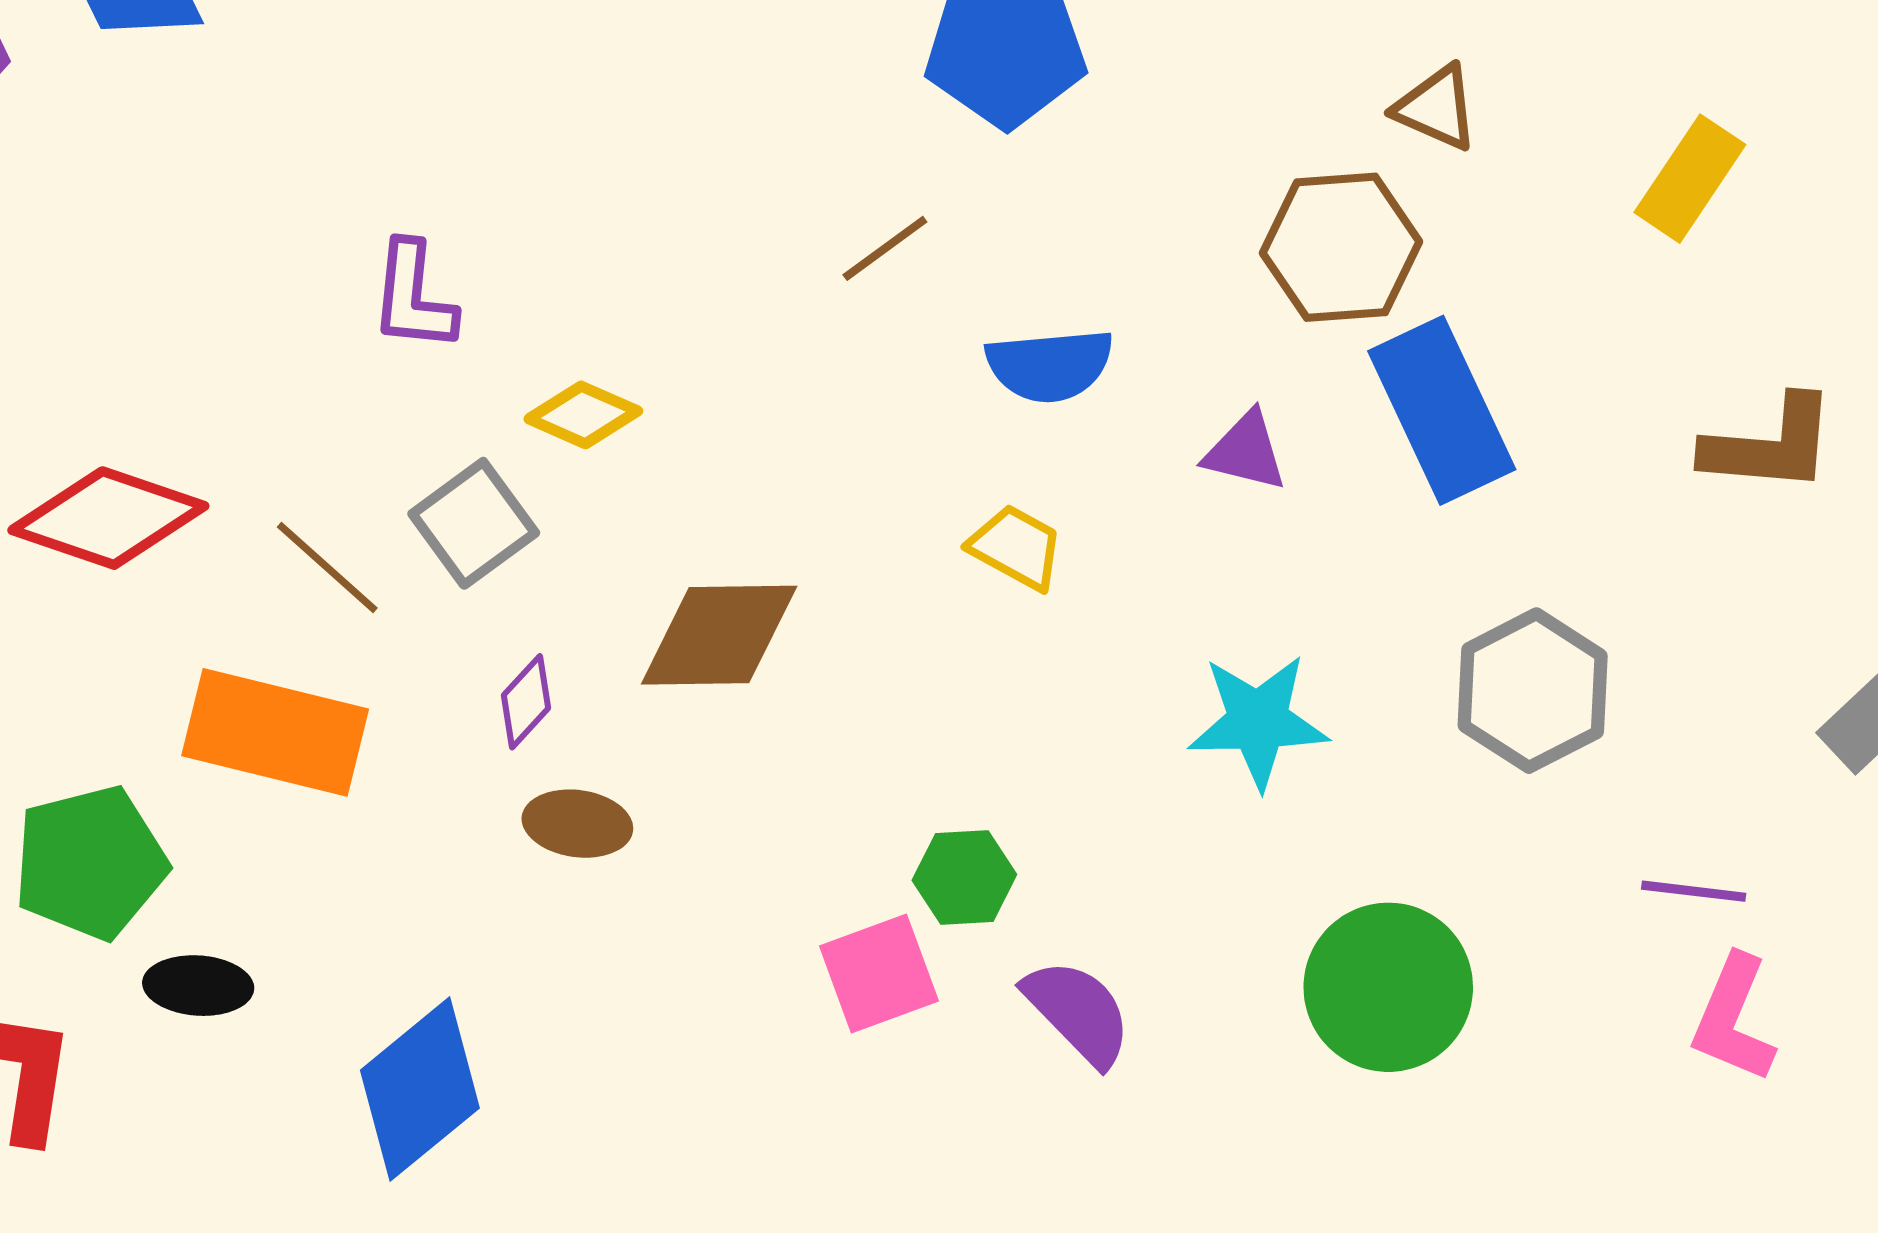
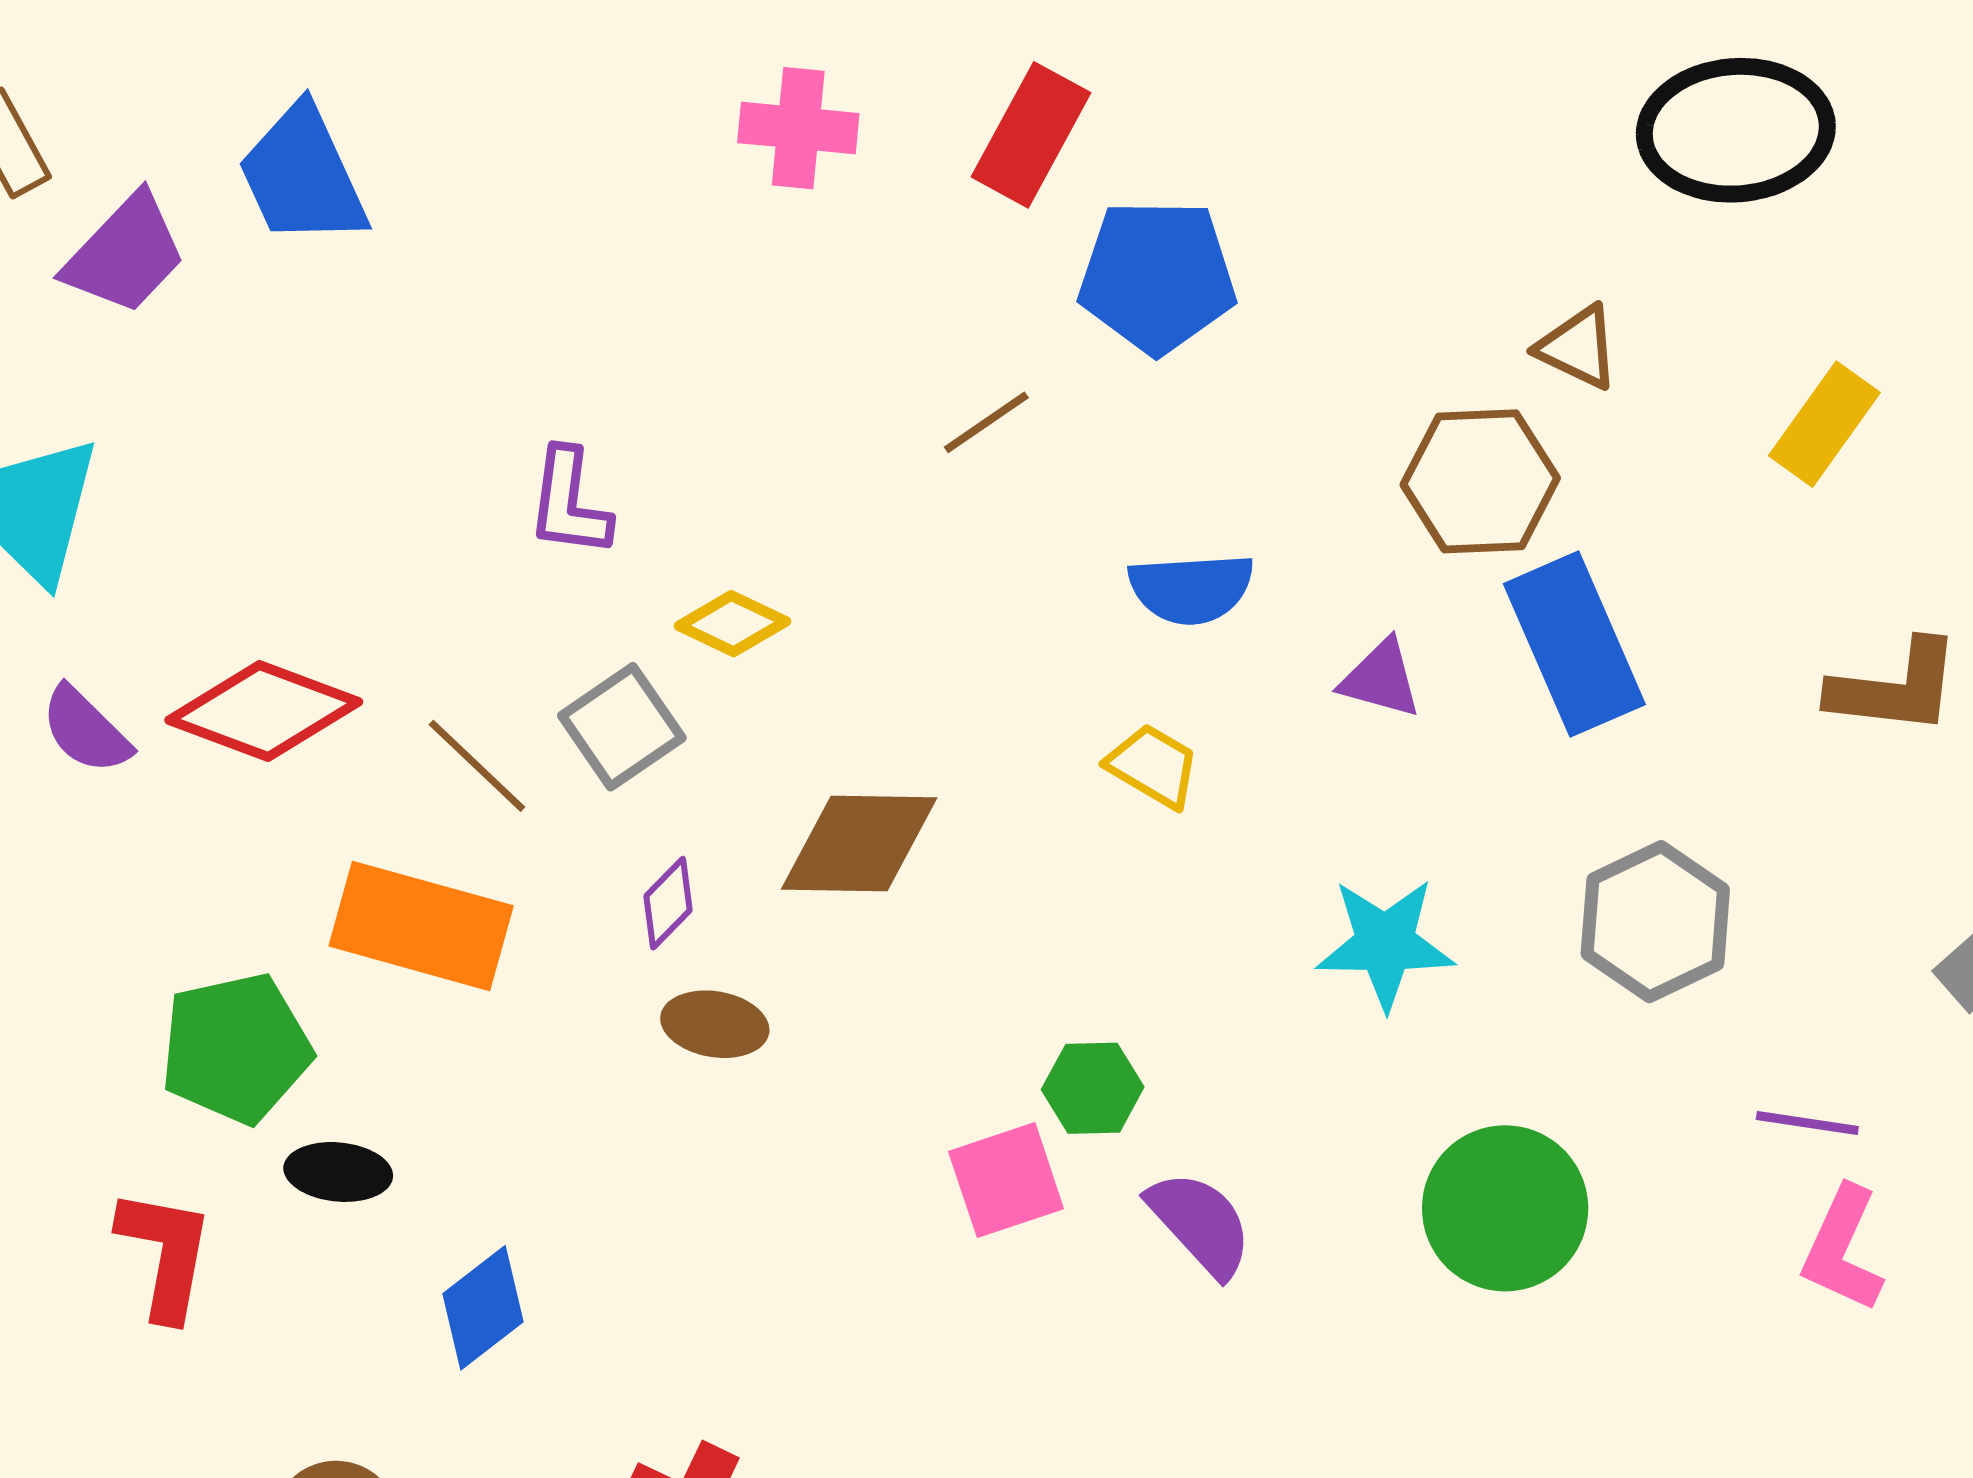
brown line: (885, 248) -> (986, 422), moved
blue diamond: (420, 1089) -> (483, 1308), moved, size x0.7

